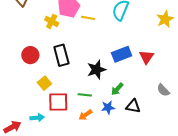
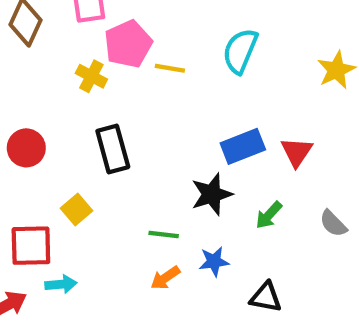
red circle: (30, 55) -> (26, 148), moved
black star: (96, 70) -> (212, 194), moved
green arrow: (117, 89) -> (269, 215), moved
red square: (58, 102) -> (31, 246), moved
black triangle: (133, 106) -> (266, 297), moved

